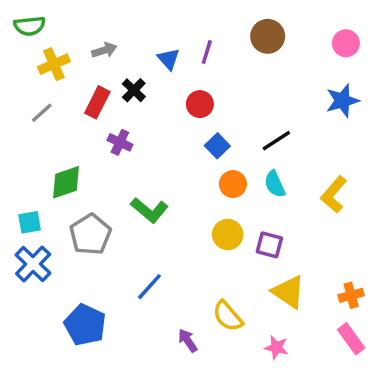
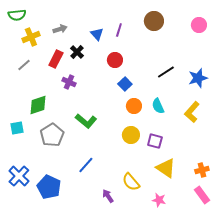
blue star: (342, 101) -> (198, 78), moved
black line: (276, 141) -> (166, 72), moved
blue cross: (33, 264) -> (19, 176), moved

